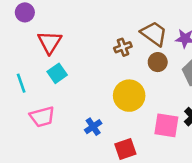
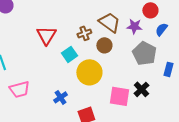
red triangle: (50, 42) -> (46, 35), moved
brown circle: (158, 62) -> (104, 45), moved
cyan square: (57, 73) -> (69, 54), moved

